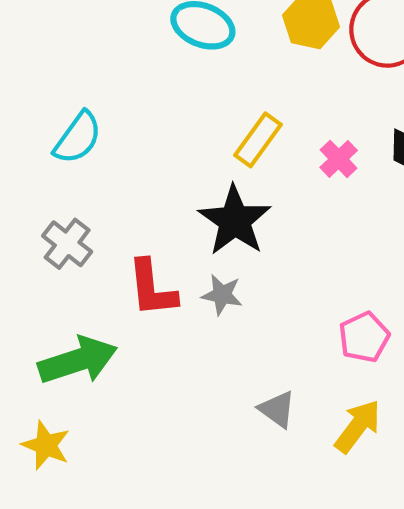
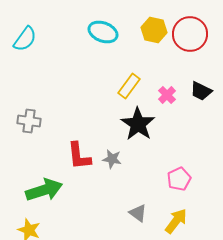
cyan semicircle: (78, 138) -> (25, 39), moved
black star: (235, 220) -> (138, 124), moved
gray cross: (67, 244) -> (29, 121), moved, turned -30

